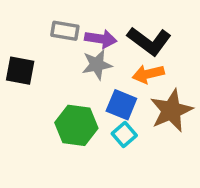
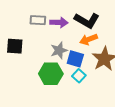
gray star: (97, 65) -> (59, 50), moved

